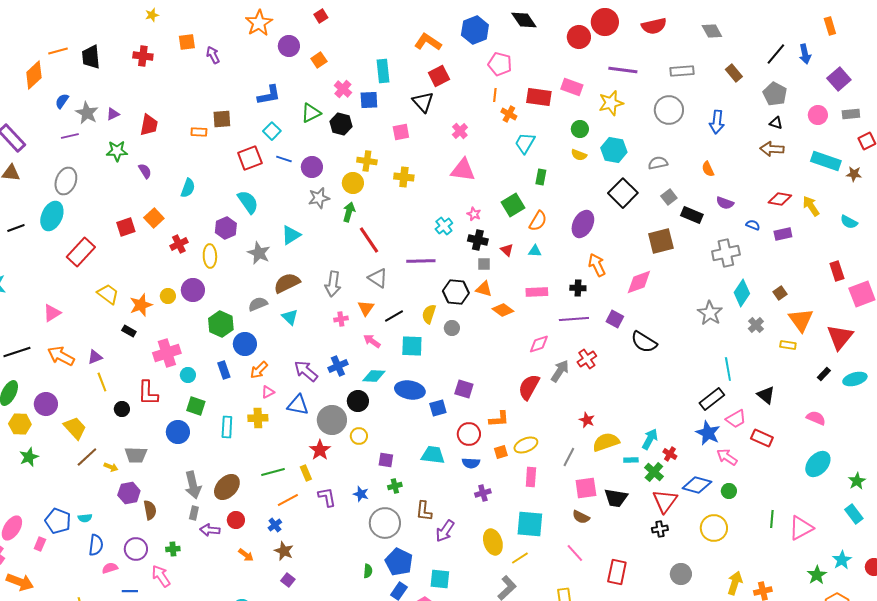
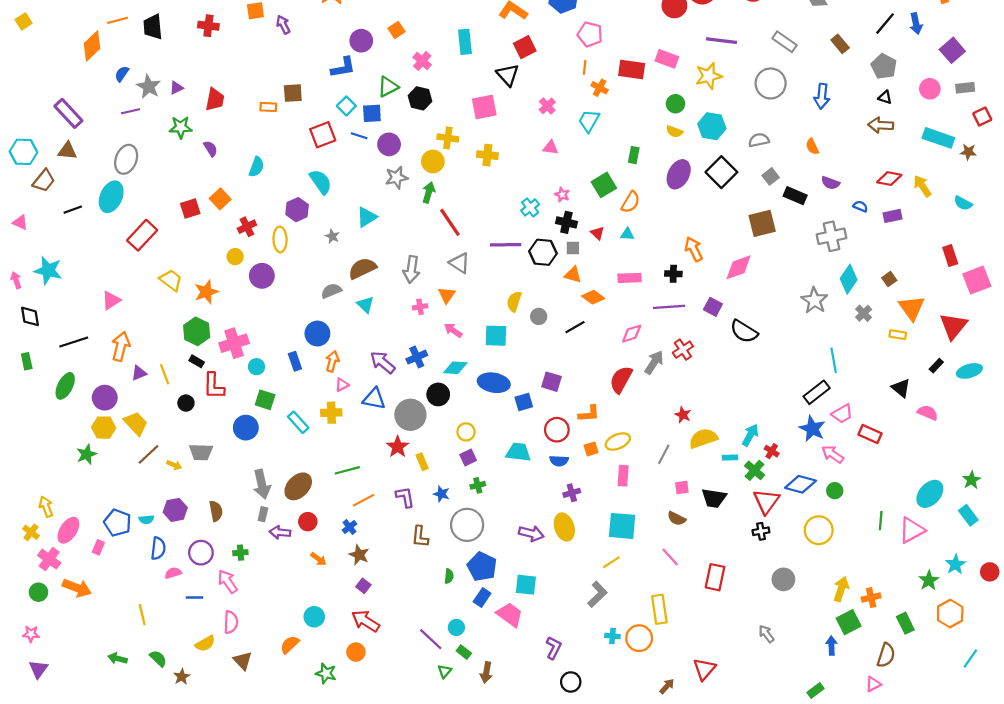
purple circle: (289, 46) -> (361, 41), moved
gray rectangle: (682, 71) -> (784, 42), turned 40
blue square: (369, 100) -> (372, 113), moved
pink square: (401, 132) -> (484, 107), size x1.4
cyan trapezoid: (525, 143) -> (589, 121), moved
pink triangle: (463, 170) -> (550, 148), size x0.6
purple ellipse: (583, 224) -> (679, 174), moved
gray star: (259, 253) -> (332, 236), size x0.6
black hexagon: (456, 292) -> (543, 252), moved
yellow circle: (168, 296) -> (235, 257), moved
black line: (394, 316) -> (575, 327), moved
green hexagon: (221, 324) -> (197, 331), moved
black rectangle: (129, 331) -> (197, 361), moved
orange arrow: (61, 356) -> (121, 346), turned 76
purple triangle: (95, 357) -> (139, 373), moved
orange arrow: (259, 370) -> (332, 361), turned 150
black triangle: (766, 395) -> (901, 388), moved
yellow hexagon: (20, 424) -> (104, 428), moved
cyan rectangle: (227, 427) -> (298, 422), turned -45
yellow circle: (359, 436) -> (466, 432), moved
purple square: (386, 460) -> (468, 458), turned -35
cyan ellipse: (818, 464) -> (930, 494), moved
yellow rectangle: (306, 473) -> (422, 462), moved
pink square: (586, 488) -> (682, 487), size x0.6
purple hexagon: (129, 493) -> (175, 510), moved
brown L-shape: (424, 511) -> (420, 537), moved
purple arrow: (445, 531) -> (531, 533), turned -110
yellow ellipse: (493, 542) -> (564, 527), moved

